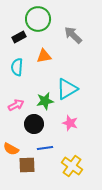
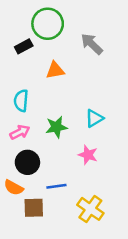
cyan semicircle: (17, 67) -> (21, 101), moved
cyan triangle: (67, 89) -> (94, 118), moved, size x0.7
black circle: (34, 124) -> (27, 162), moved

